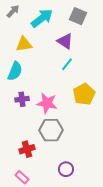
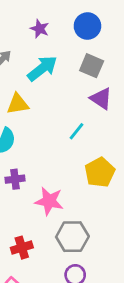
purple triangle: (65, 41) -> (101, 98), moved
pink star: (47, 103) -> (49, 201), moved
gray hexagon: (51, 130) -> (72, 237), moved

